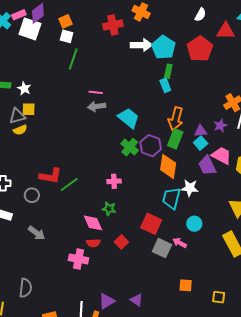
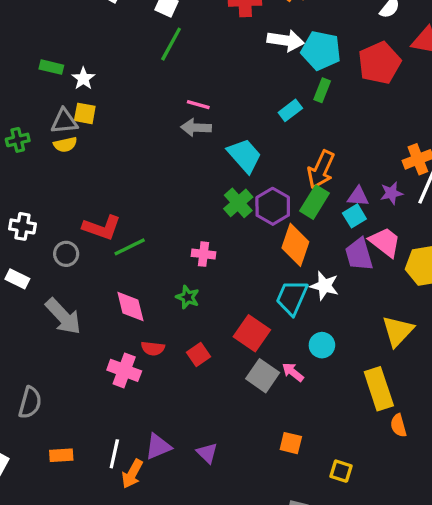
cyan pentagon: (164, 47) -> (321, 50), turned -30
cyan rectangle: (165, 85) -> (290, 110), moved, turned 64
pink diamond: (93, 223) -> (130, 306), moved
gray arrow: (37, 233) -> (63, 316), size x1.4

